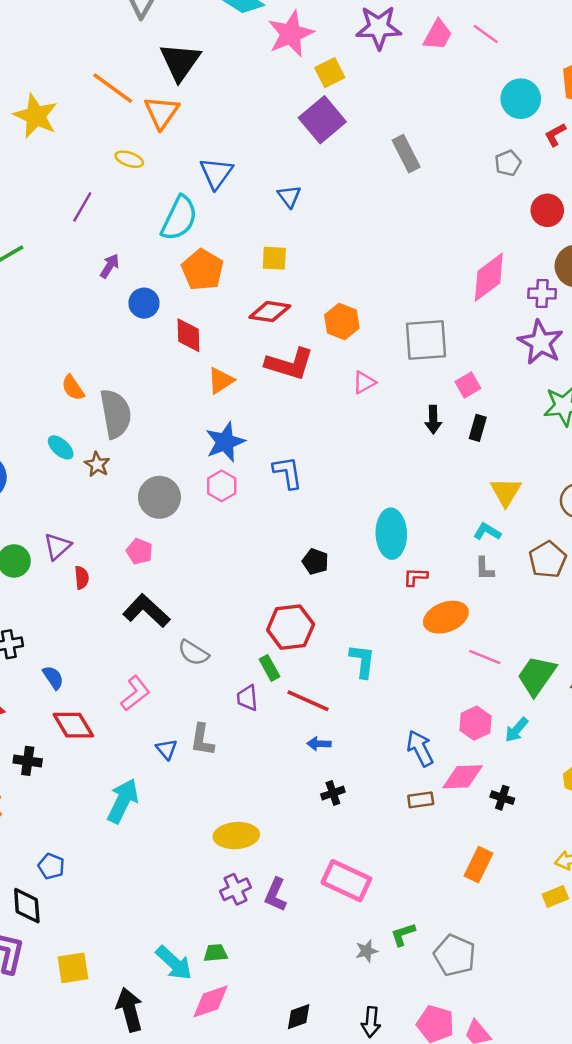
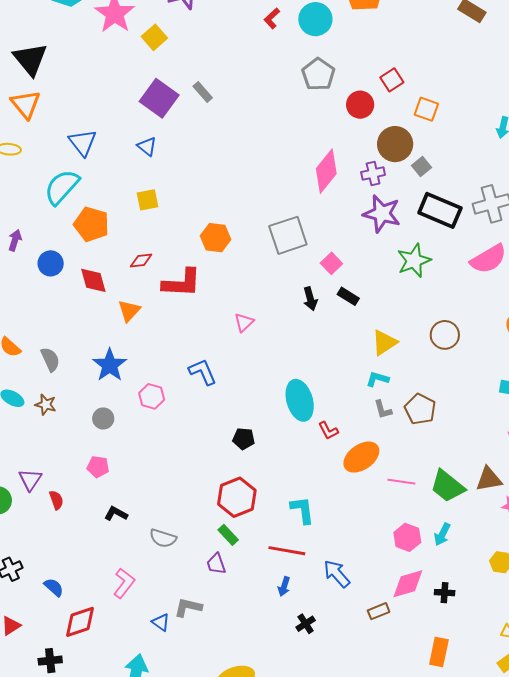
purple square: (322, 120) -> (159, 98), moved
red L-shape: (555, 135) -> (272, 18), moved
gray rectangle: (406, 154) -> (203, 92), moved, size x0.7
gray pentagon: (508, 163) -> (318, 74), size x1.5
cyan semicircle: (179, 218) -> (62, 187), turned -150
red diamond: (270, 312) -> (141, 260), moved, size x0.7
pink triangle: (364, 382) -> (244, 322), moved
gray semicircle: (116, 414) -> (50, 359), size x0.6
black rectangle: (478, 428) -> (348, 296), turned -60
blue star: (225, 442) -> (110, 365), moved
yellow triangle: (506, 492) -> (384, 343), turned 40
gray circle: (159, 497) -> (103, 418), size x0.6
brown pentagon: (548, 560) -> (420, 409), moved
red L-shape: (415, 577) -> (328, 431), turned -105
black L-shape: (146, 611) -> (116, 514), size x0.6
green trapezoid: (537, 676) -> (447, 486), turned -72
red line: (308, 701) -> (287, 551), moved
red diamond: (73, 725) -> (80, 622), turned -63
gray L-shape: (202, 740) -> (188, 607), turned 108
blue arrow: (319, 744) -> (284, 586), turned -60
blue arrow: (420, 748) -> (337, 574), moved

